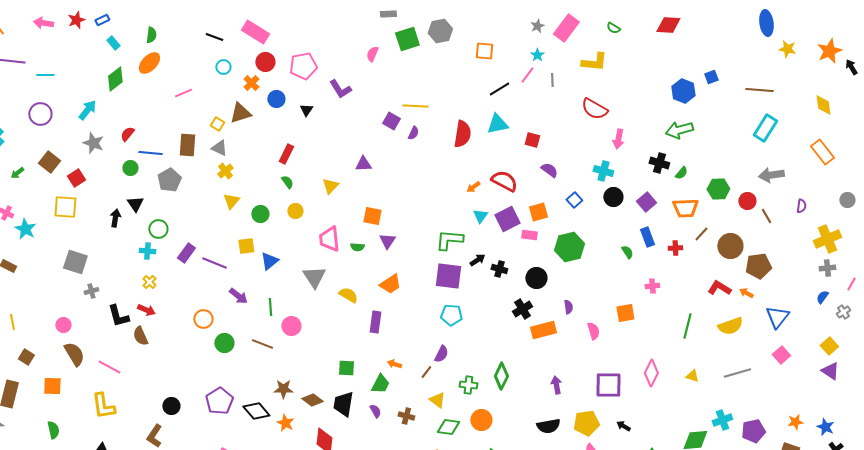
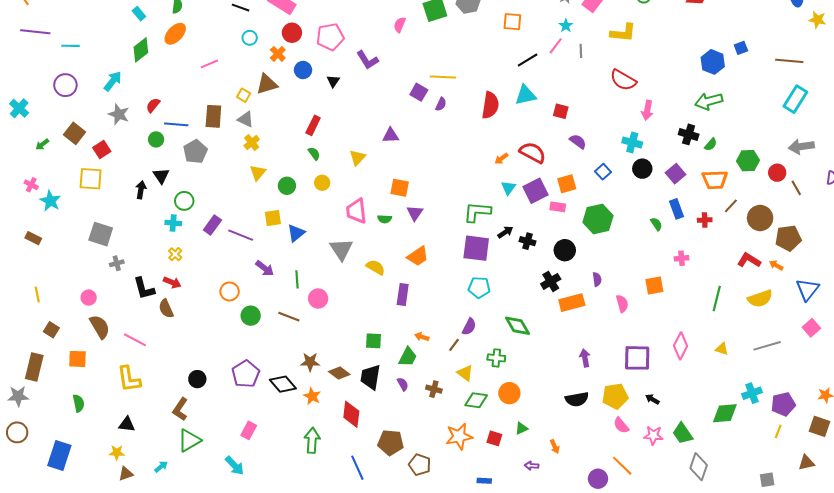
green diamond: (501, 376) -> (517, 326), moved, turned -56

